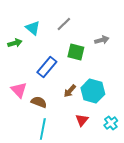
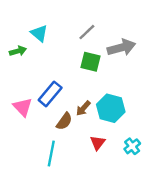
gray line: (64, 24) -> (87, 32), moved
gray arrow: (102, 40) -> (121, 47), size x1.6
blue rectangle: (47, 67) -> (50, 94), moved
brown semicircle: (39, 102) -> (64, 121), moved, turned 105

